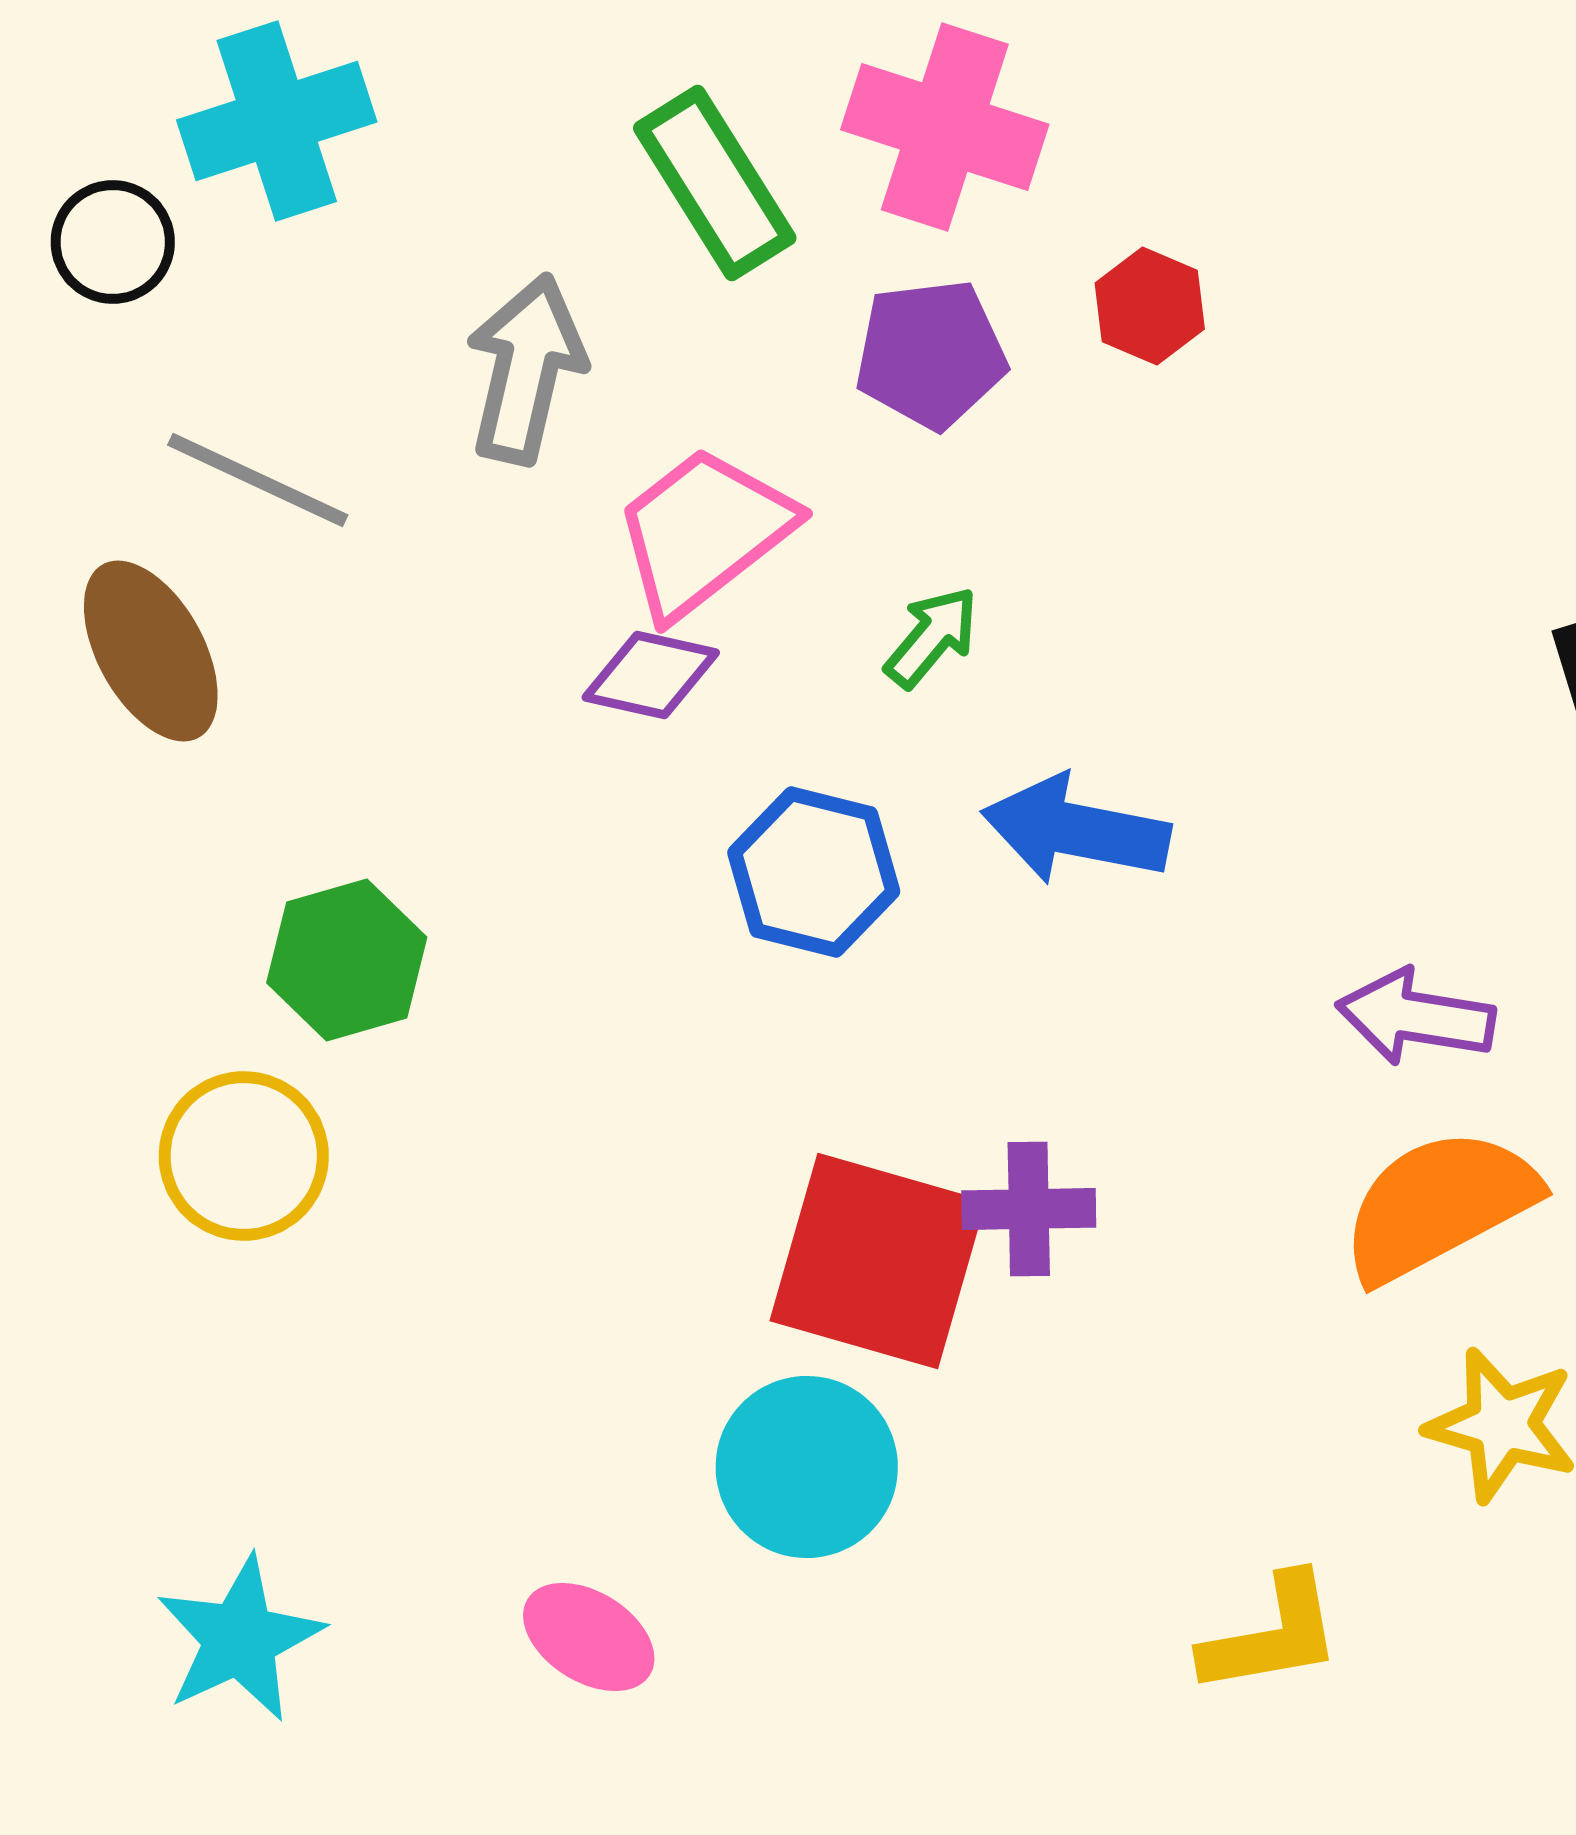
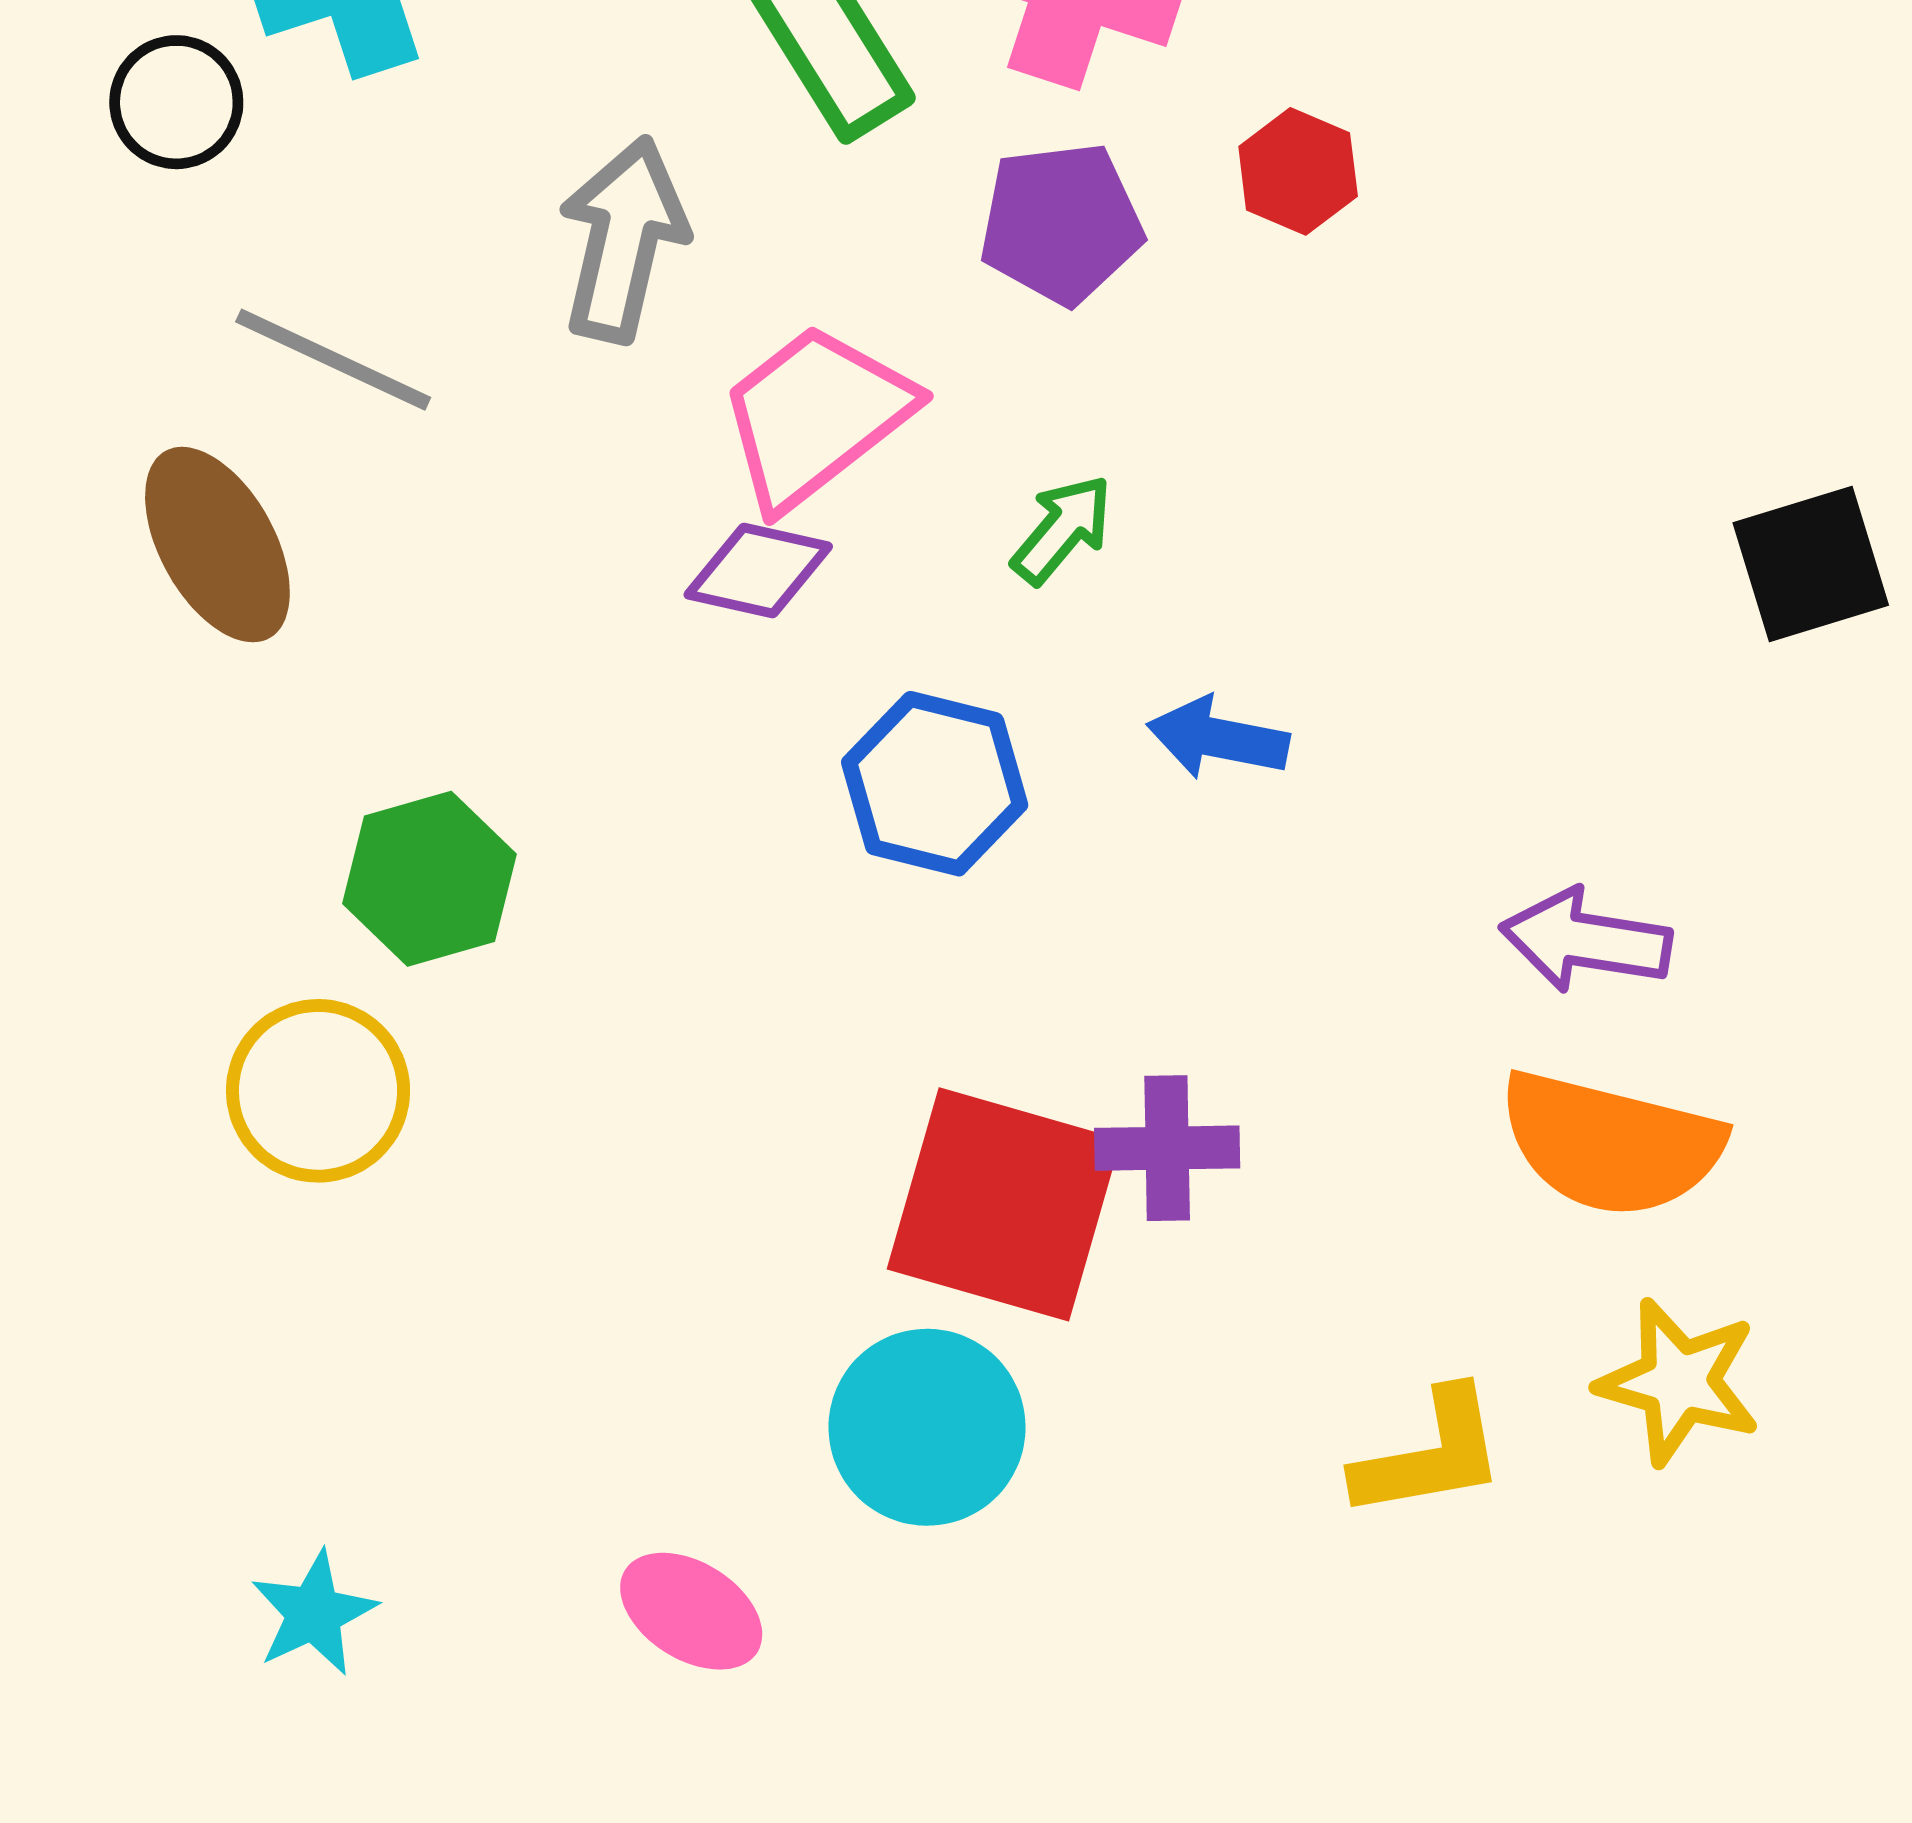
blue arrow: (1076, 830) -> (1218, 738), size x0.7
orange semicircle: (1439, 1205) -> (1611, 1144), turned -138
yellow L-shape: (1272, 1635) -> (1430, 1454), moved
cyan star: (240, 1639) -> (314, 1613), size x0.7

